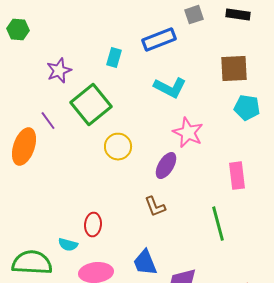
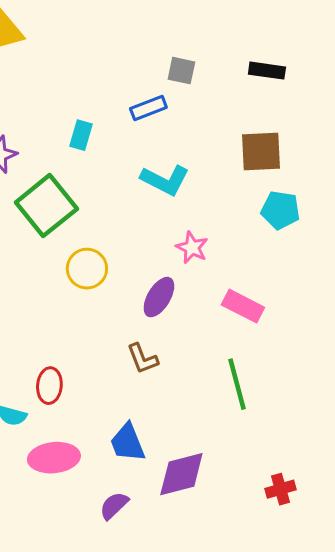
gray square: (194, 15) -> (181, 71), moved, turned 30
blue rectangle: (159, 40) -> (148, 108), size x0.7
pink star: (188, 133) -> (192, 248), size x0.7
pink rectangle: (237, 176) -> (243, 306), moved, turned -56

